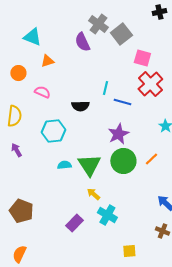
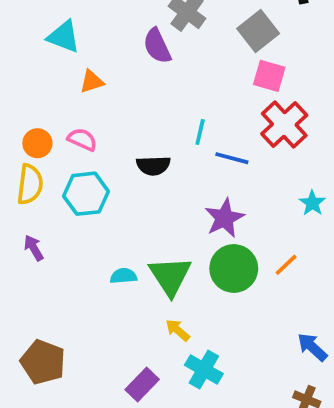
gray square: (121, 34) -> (258, 31), moved
orange circle: (18, 73) -> (37, 143), moved
cyan hexagon: (53, 131) -> (86, 194), moved

